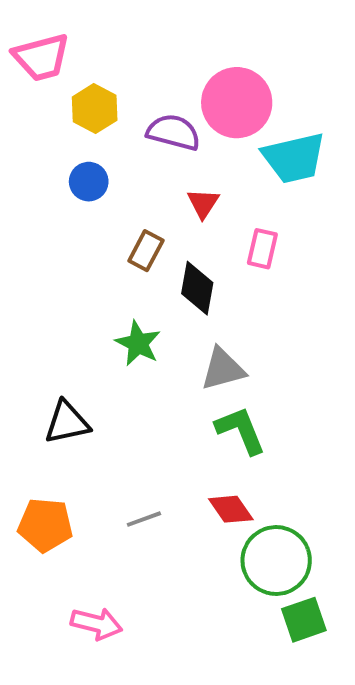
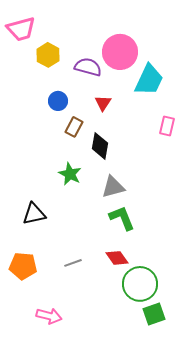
cyan trapezoid: (294, 158) -> (149, 80), turned -52
blue circle: (89, 182) -> (58, 101), moved
pink rectangle: (262, 249) -> (167, 126), moved

